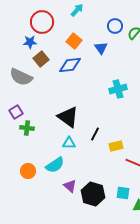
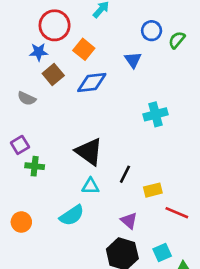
orange square: (74, 41) -> (84, 49), moved
gray semicircle: (21, 77) -> (27, 98), size x0.6
orange circle: (28, 171) -> (21, 222), moved
purple triangle: (70, 186) -> (129, 221), moved
cyan square: (123, 193) -> (162, 253), turned -32

